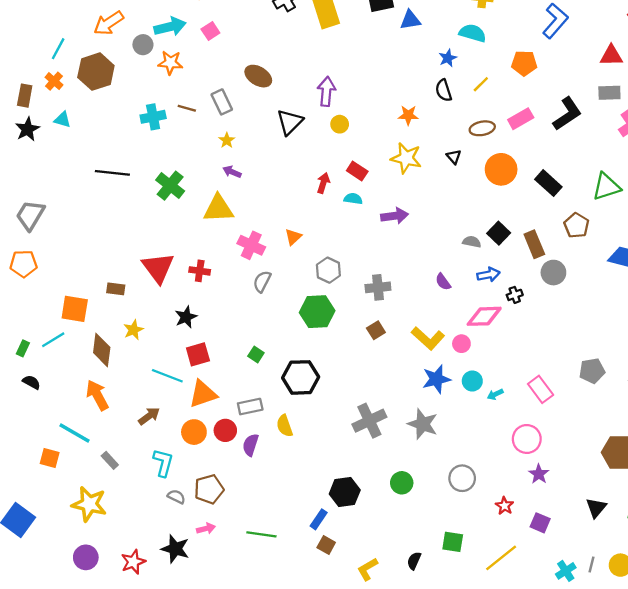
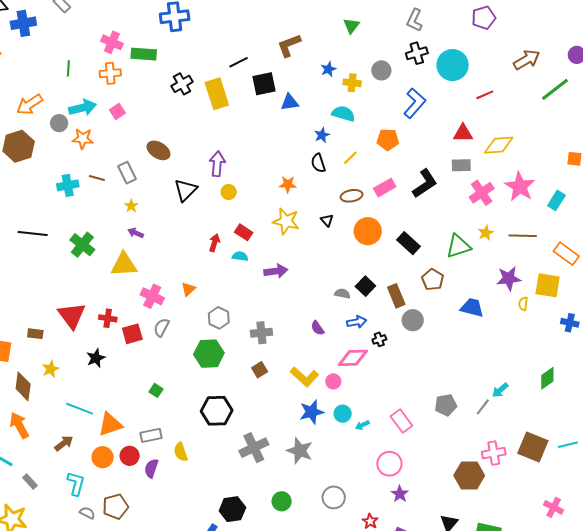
red square: (198, 354) -> (132, 334), moved
black hexagon: (301, 377) -> (217, 411), moved

